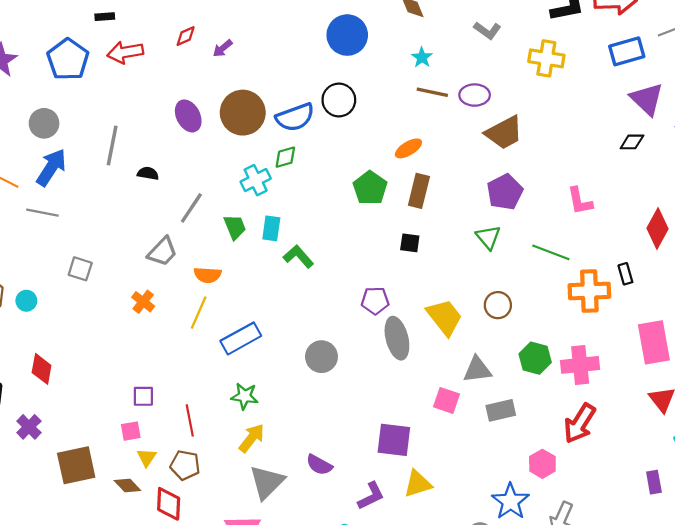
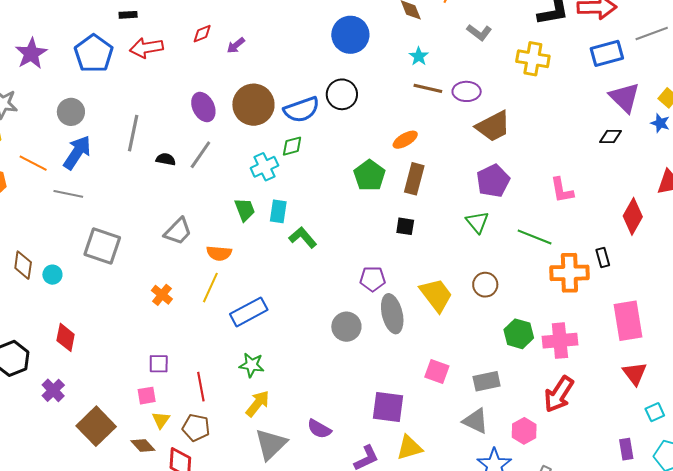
gray line: (191, 208) -> (200, 155), moved
gray square: (80, 269) -> (102, 246), size x1.6
orange cross: (143, 302) -> (162, 295), moved
gray circle: (321, 357) -> (346, 327), moved
gray triangle: (477, 370) -> (475, 421), moved, turned 32
brown square: (76, 465) -> (96, 426), turned -33

